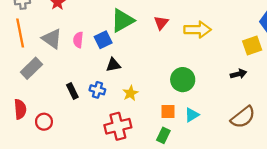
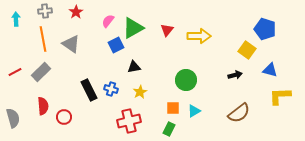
pink semicircle: (78, 40) -> (108, 21), moved, turned 32
yellow square: (252, 45) -> (247, 50), turned -36
black triangle: (113, 65) -> (134, 67), moved
gray rectangle: (31, 68) -> (41, 72), moved
black rectangle: (72, 91) -> (89, 90), size x1.5

